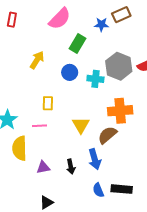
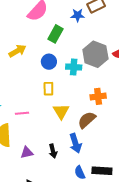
yellow arrow: (37, 60) -> (17, 51), turned 30
yellow rectangle: (48, 103) -> (48, 89), moved
orange cross: (120, 111) -> (98, 96), size x0.7

